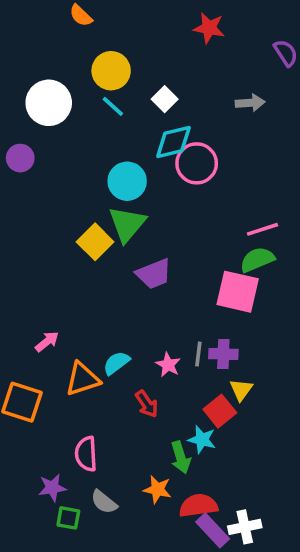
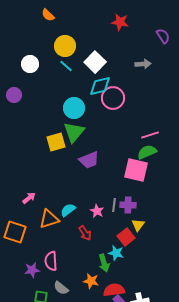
white square: (165, 99) -> (95, 62), size x1.5
white circle: (49, 103) -> (30, 64), size x0.7
yellow square: (95, 242) -> (56, 142), turned 30
purple star: (52, 488) -> (32, 270), moved

